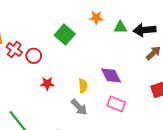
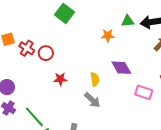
orange star: (96, 18) -> (108, 36), moved
green square: (65, 35) -> (64, 13), moved
pink rectangle: (116, 104) -> (144, 92), moved

